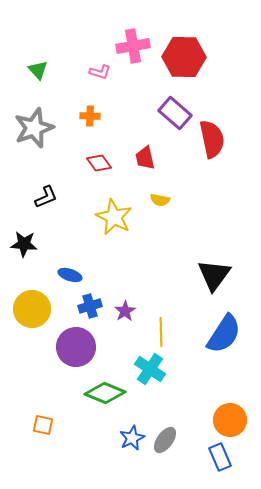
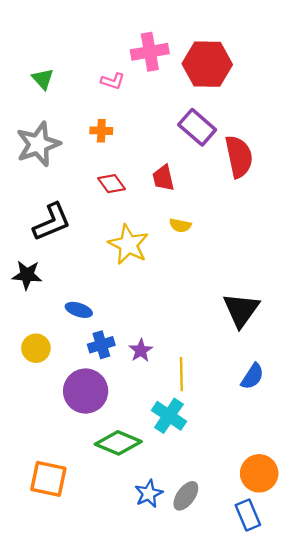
black L-shape: (46, 197) -> (52, 222), size x1.5
yellow circle: (32, 309) -> (36, 348), size x0.7
blue semicircle: (224, 334) -> (252, 376), size x0.6
orange square: (43, 425) -> (48, 479), size x1.6

